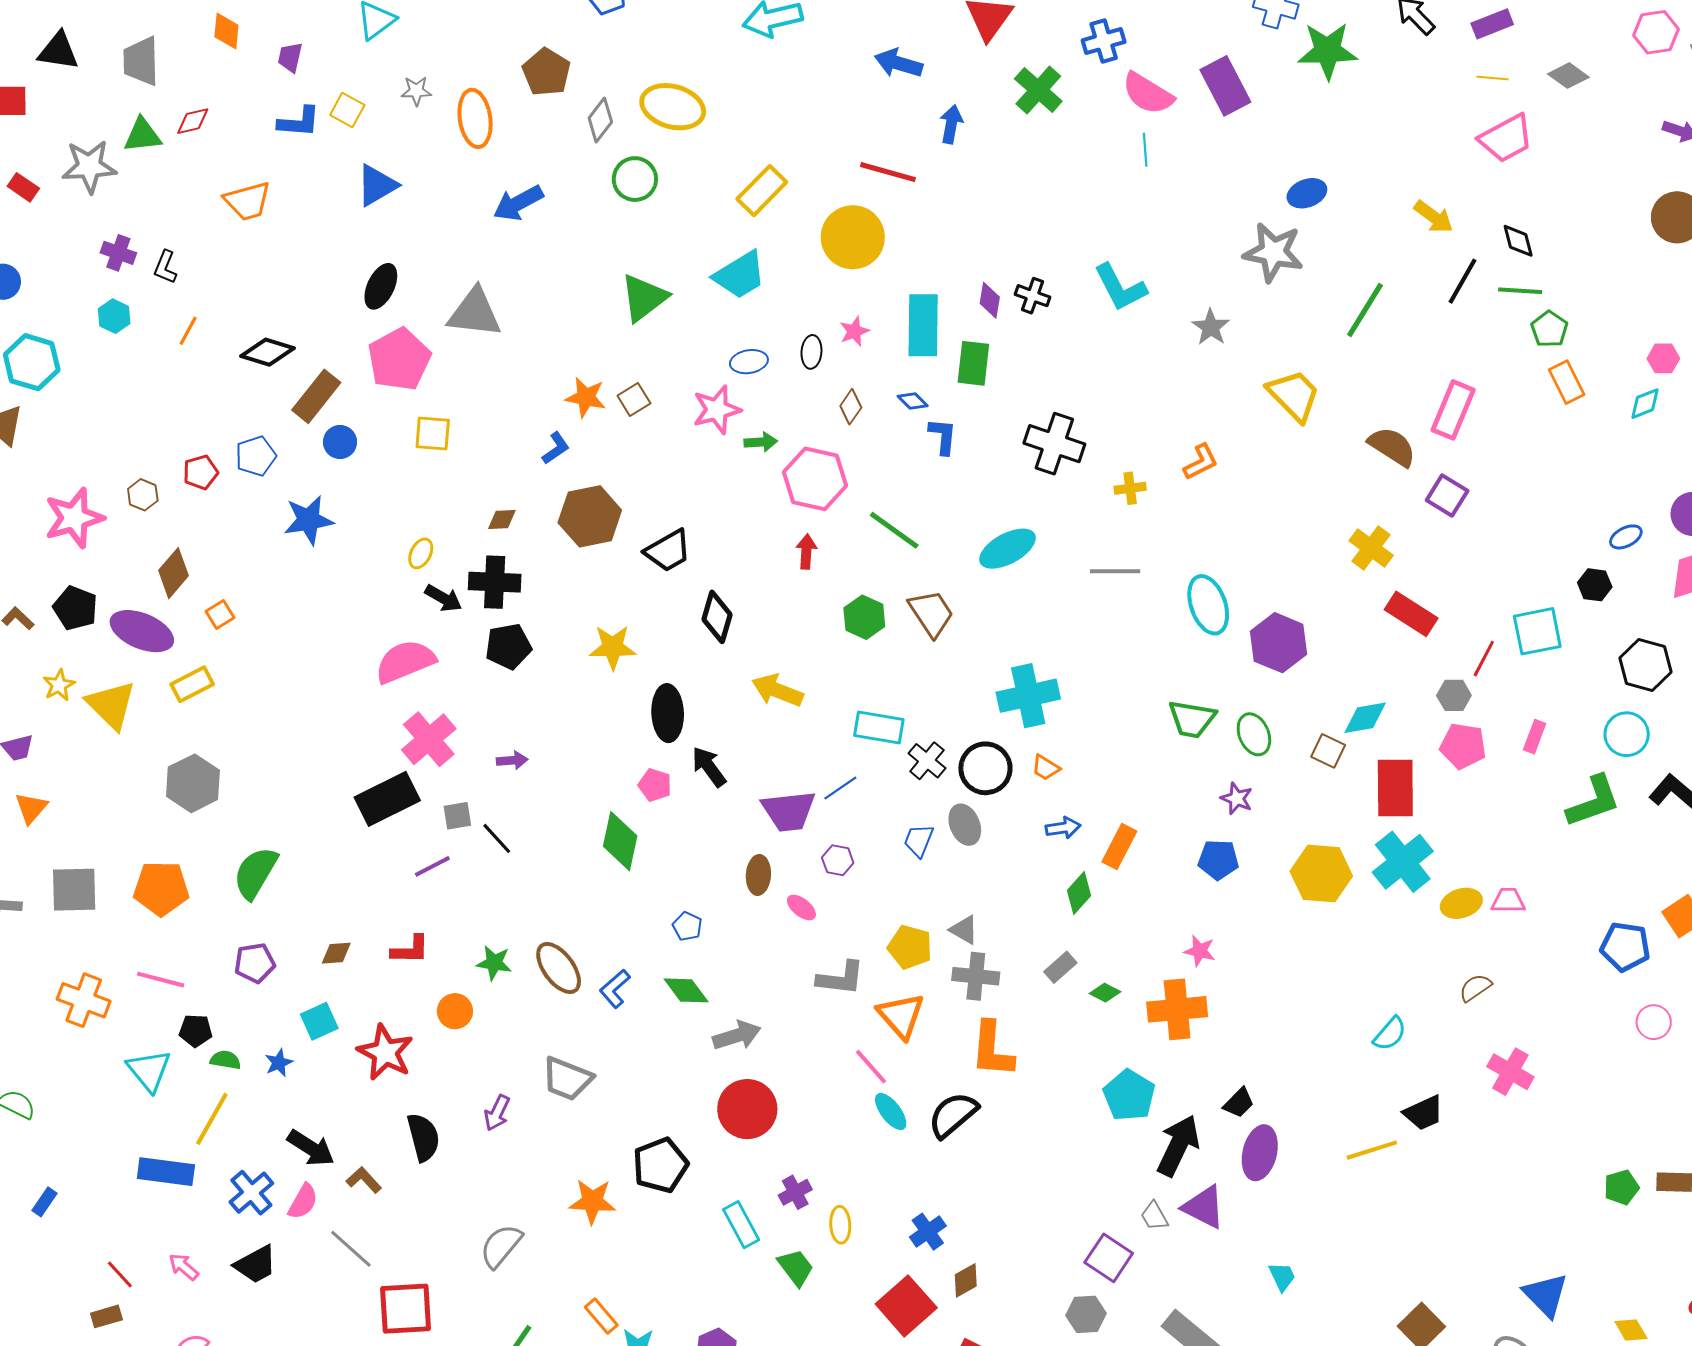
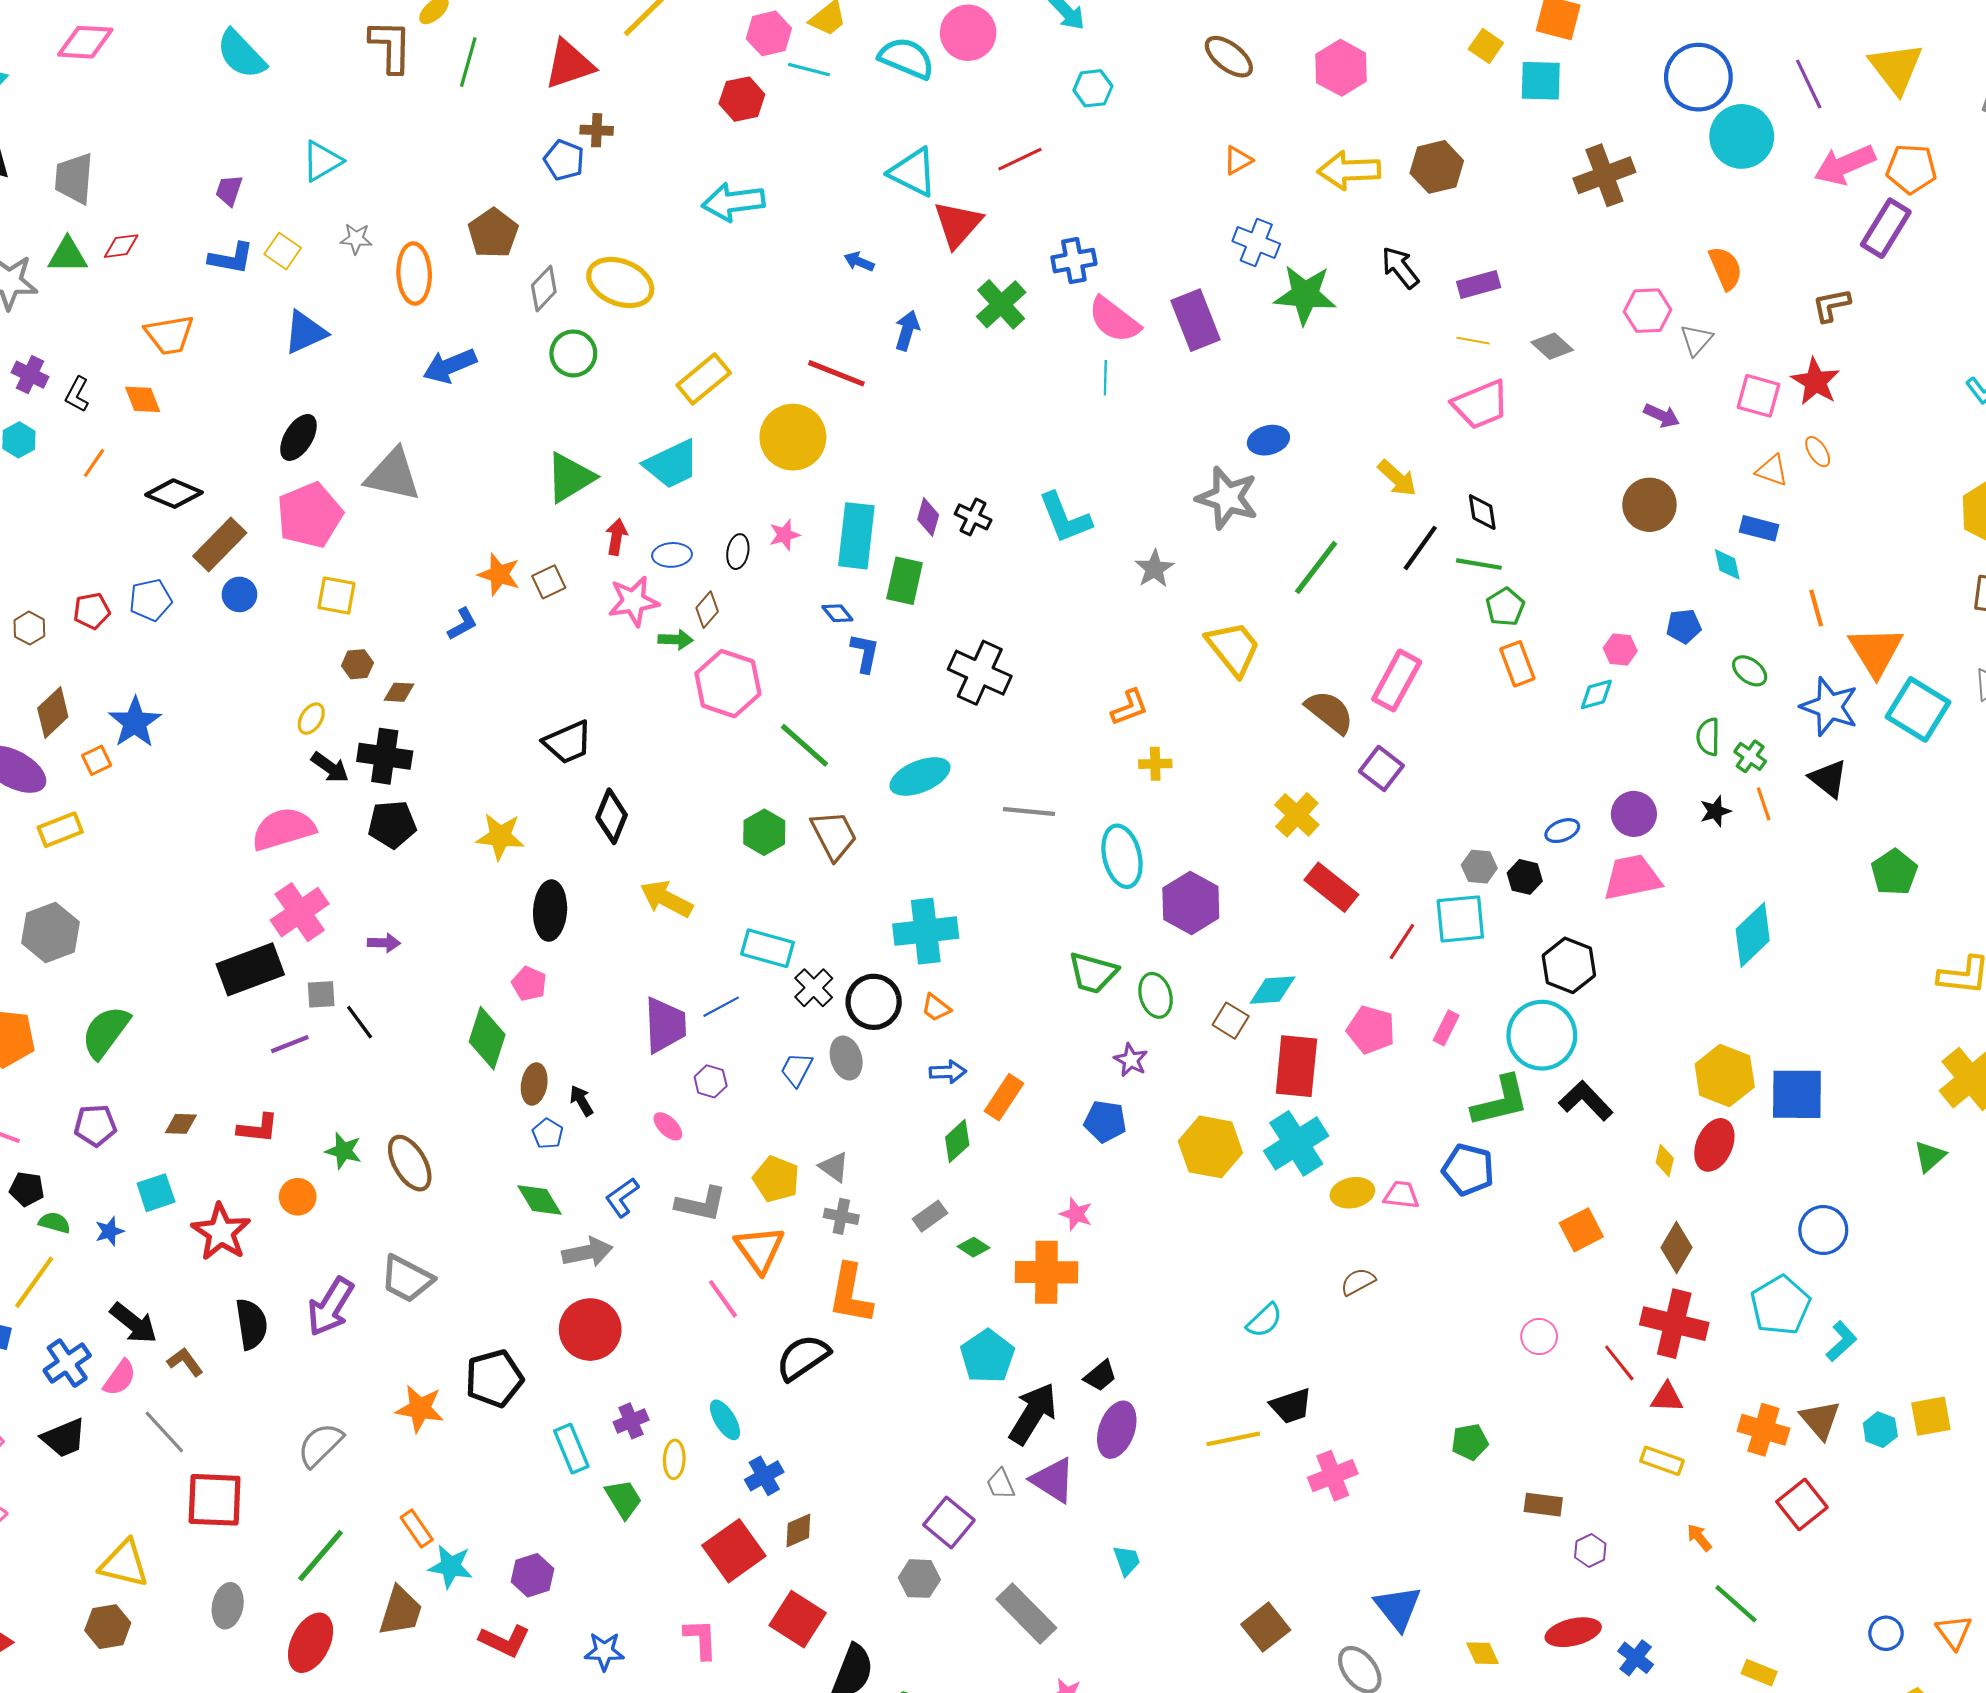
orange diamond: (226, 31) -> (143, 399), moved, turned -33
blue arrow: (899, 63) -> (859, 262), size x0.6
brown diamond: (851, 407) -> (707, 610), moved
yellow cross: (1130, 488) -> (1155, 764), moved
brown hexagon: (590, 516) -> (357, 664), moved, size x0.5
blue star: (309, 520) -> (135, 722), moved, turned -30
red arrow: (806, 552) -> (616, 537), moved
gray hexagon: (1454, 695) -> (1479, 867), moved
cyan circle: (1627, 734) -> (1542, 1035), size x1.5
black arrow: (709, 767) -> (581, 1101), moved, size x0.7
purple trapezoid: (789, 811) -> (665, 1025), turned -92
brown ellipse: (758, 875) -> (534, 1084), moved
blue pentagon: (1625, 947) -> (1468, 1170), moved
gray cross: (976, 976) -> (841, 1216), size x0.7
blue L-shape: (615, 989) -> (622, 1197), moved
pink cross: (1510, 1072) -> (1333, 1476), moved, turned 33
cyan ellipse: (891, 1112) -> (725, 1420), moved
purple arrow: (497, 1113) -> (330, 1307), size x1.6
green pentagon: (1621, 1187) -> (1470, 1442), moved

